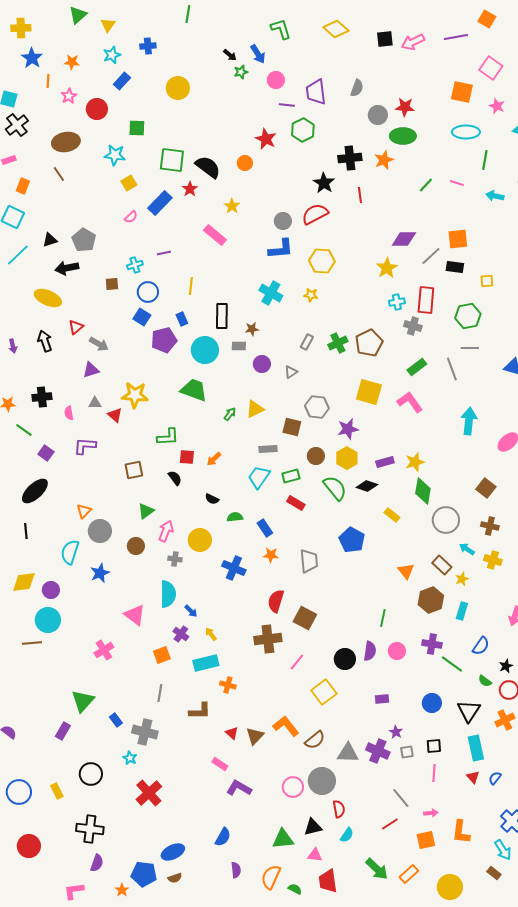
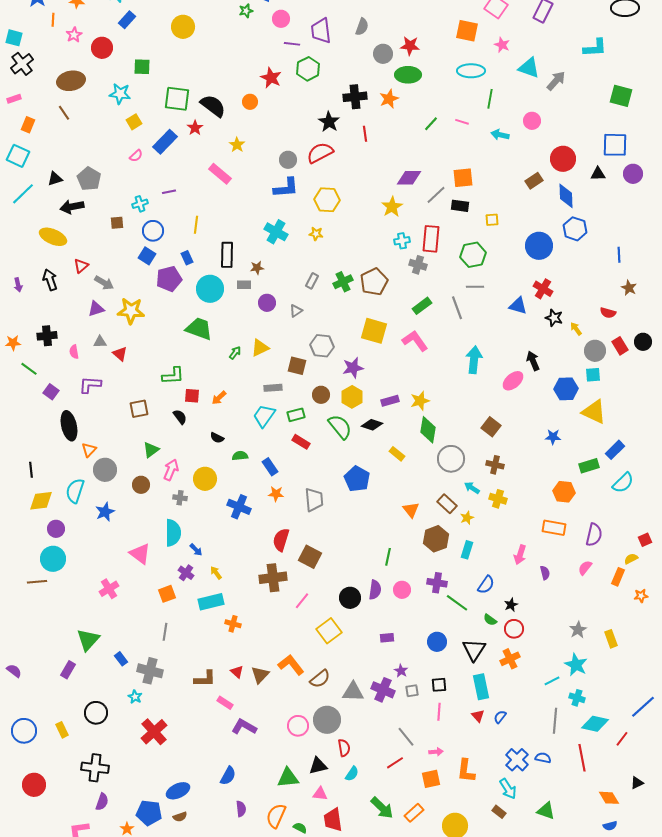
yellow star: (135, 395) -> (131, 311), moved
black ellipse: (35, 491) -> (69, 426), moved, turned -60
yellow diamond: (24, 582) -> (41, 501), moved
brown L-shape: (200, 711) -> (205, 679), moved

